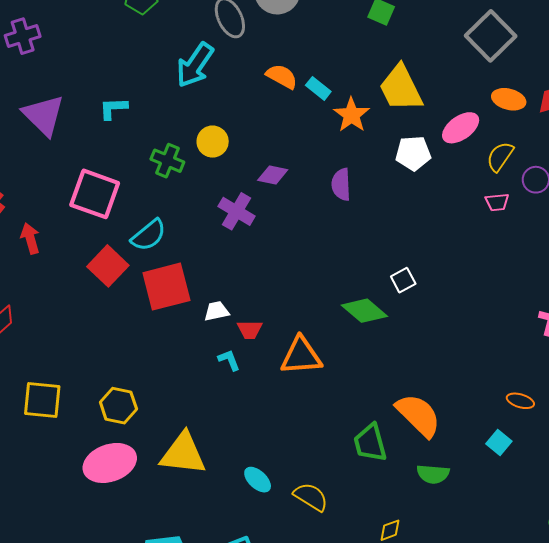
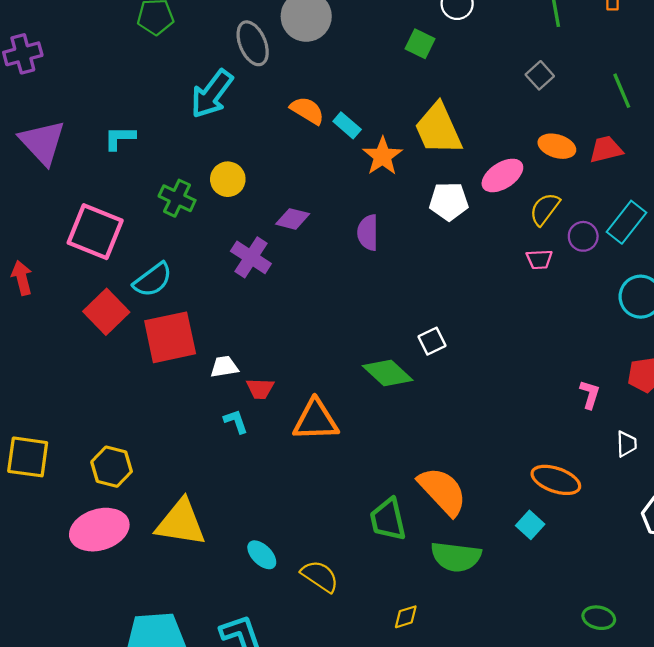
gray square: (491, 36) -> (540, 75), size x0.5
orange ellipse: (520, 401) -> (556, 480), size x1.6
green semicircle: (433, 474) -> (456, 557), size x1.4

